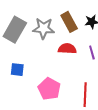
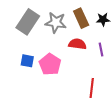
pink pentagon: (49, 89) -> (50, 64), moved

